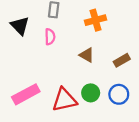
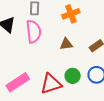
pink semicircle: (50, 37) -> (34, 31), size x1.6
brown triangle: (87, 55) -> (66, 44), turned -32

